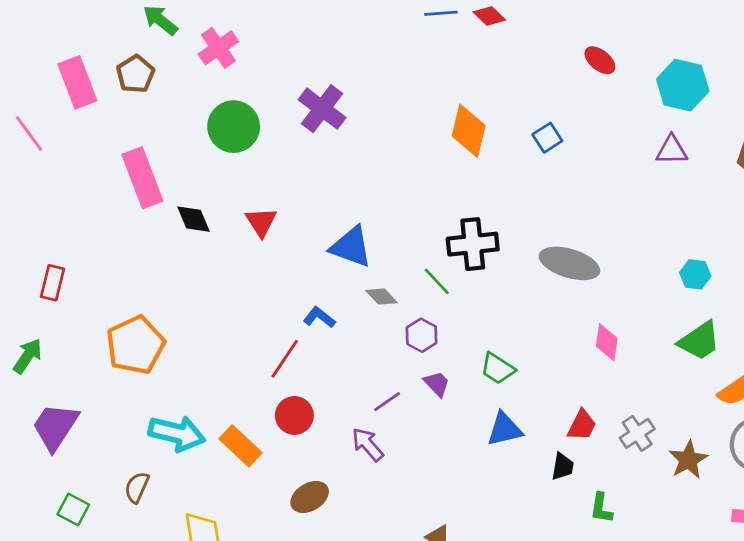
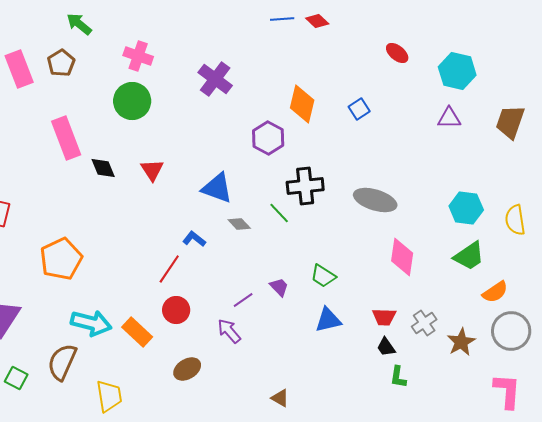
pink cross: (218, 48) -> (138, 56), moved, turned -36
purple cross: (322, 109) -> (215, 79), moved
cyan hexagon: (695, 274) -> (466, 208), size x1.5
purple hexagon: (422, 335) -> (268, 138), moved, size x1.4
pink diamond: (607, 342) -> (402, 257), size x1.4
red trapezoid: (582, 425) -> (384, 317), turned 65
black trapezoid: (563, 467) -> (386, 347), moved, turned 135
brown semicircle: (137, 487) -> (62, 362), size x1.6

